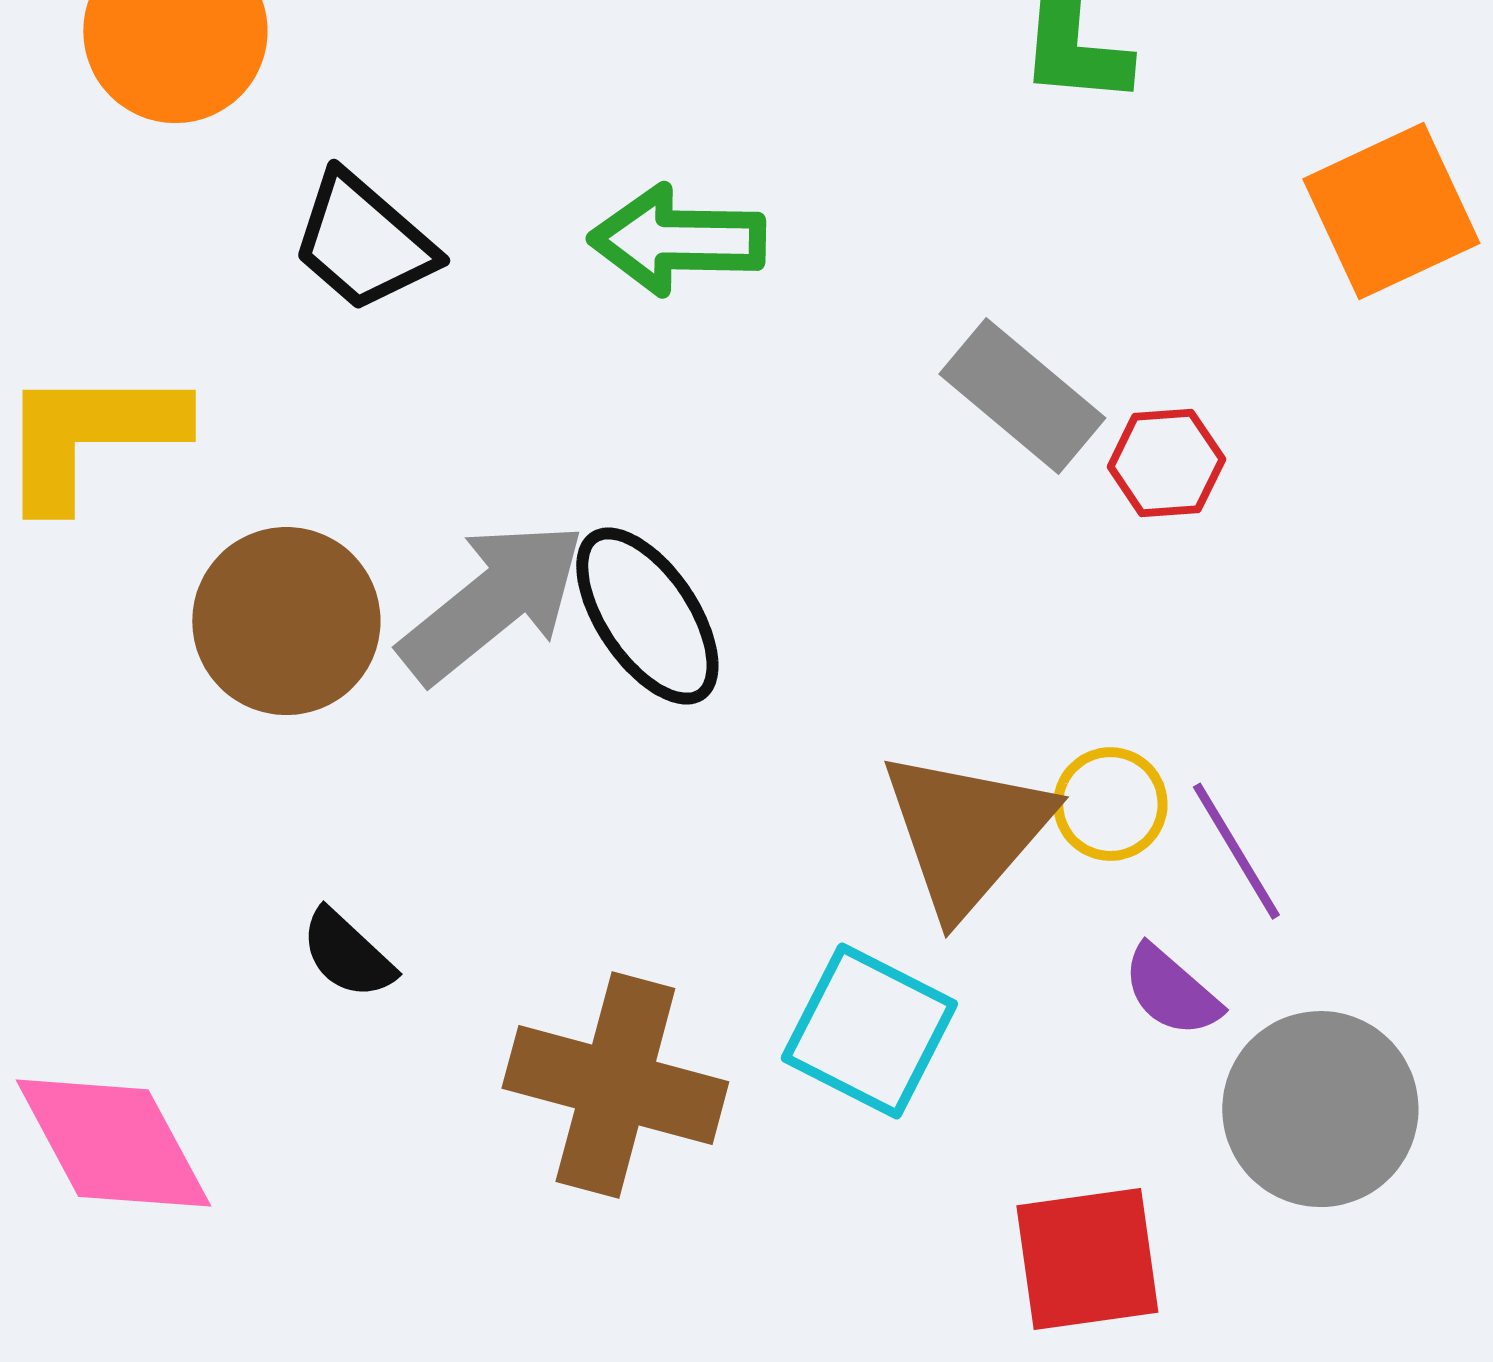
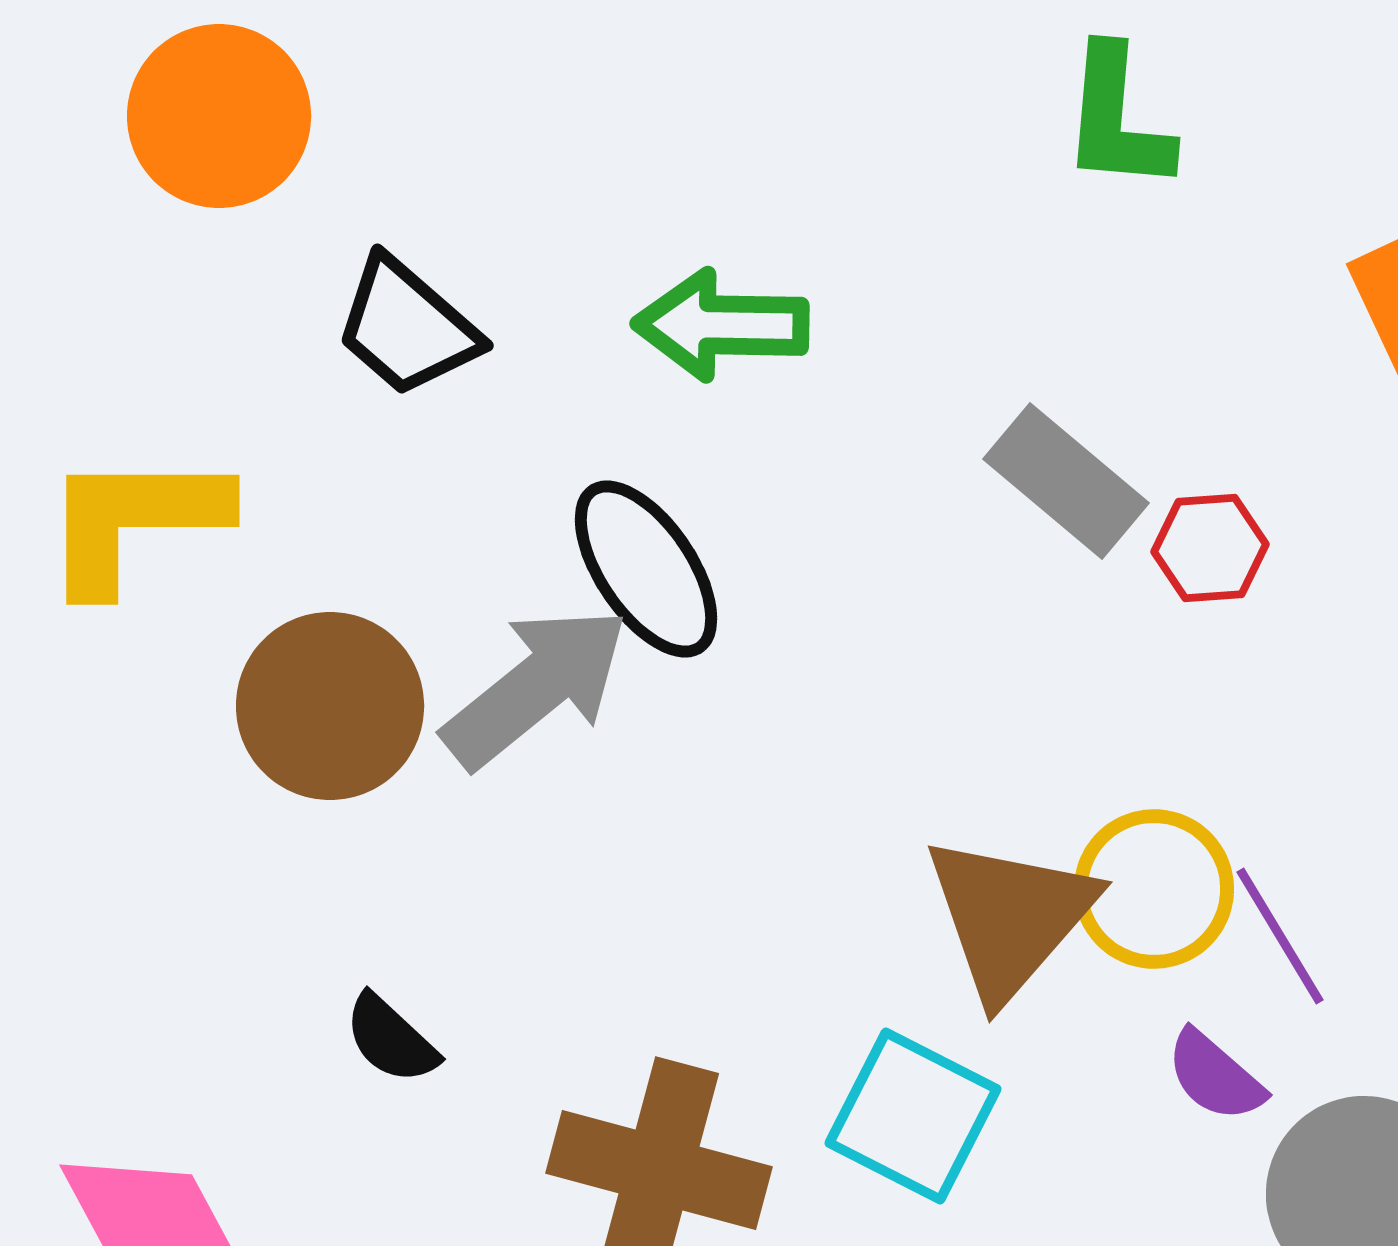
black ellipse: (647, 616) -> (646, 569), moved
yellow circle: (1110, 804) -> (1154, 889), size x1.4

